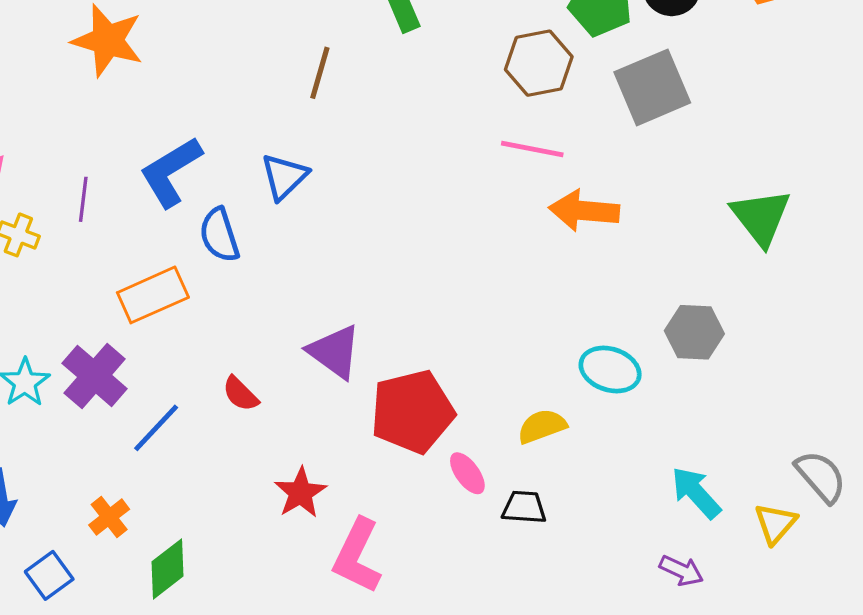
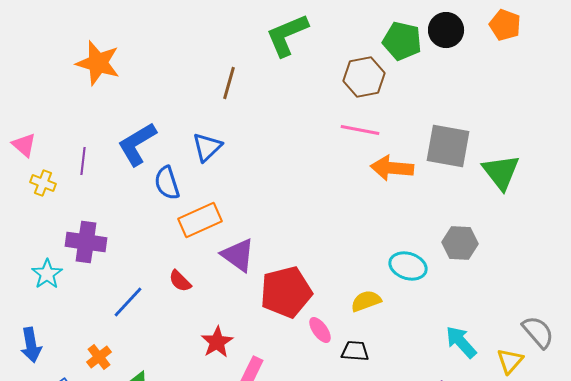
gray square: (652, 87) -> (448, 146), moved, turned 33
orange rectangle: (153, 295) -> (200, 220), moved
purple cross: (95, 376) -> (86, 242), moved, turned -33

